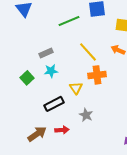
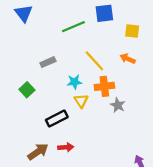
cyan star: (51, 71) -> (75, 82), moved
gray star: (86, 115) -> (118, 105), moved

